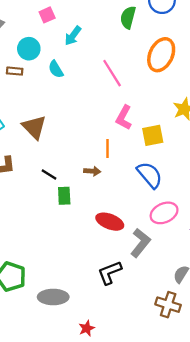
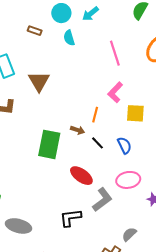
cyan circle: (29, 49) -> (61, 13), moved
black line: (49, 175) -> (98, 143), moved
blue semicircle: (150, 175) -> (124, 145), size x0.7
green rectangle: (64, 196) -> (49, 144), size x1.8

